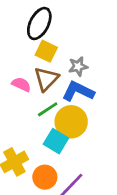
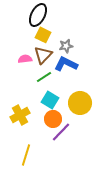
pink semicircle: (21, 84) -> (25, 59), turned -32
yellow circle: (71, 122) -> (80, 103), moved
orange circle: (45, 177) -> (53, 119), moved

